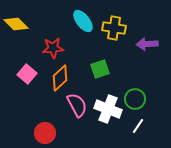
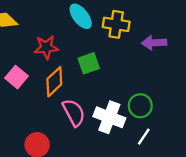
green square: (100, 69) -> (89, 63), moved

